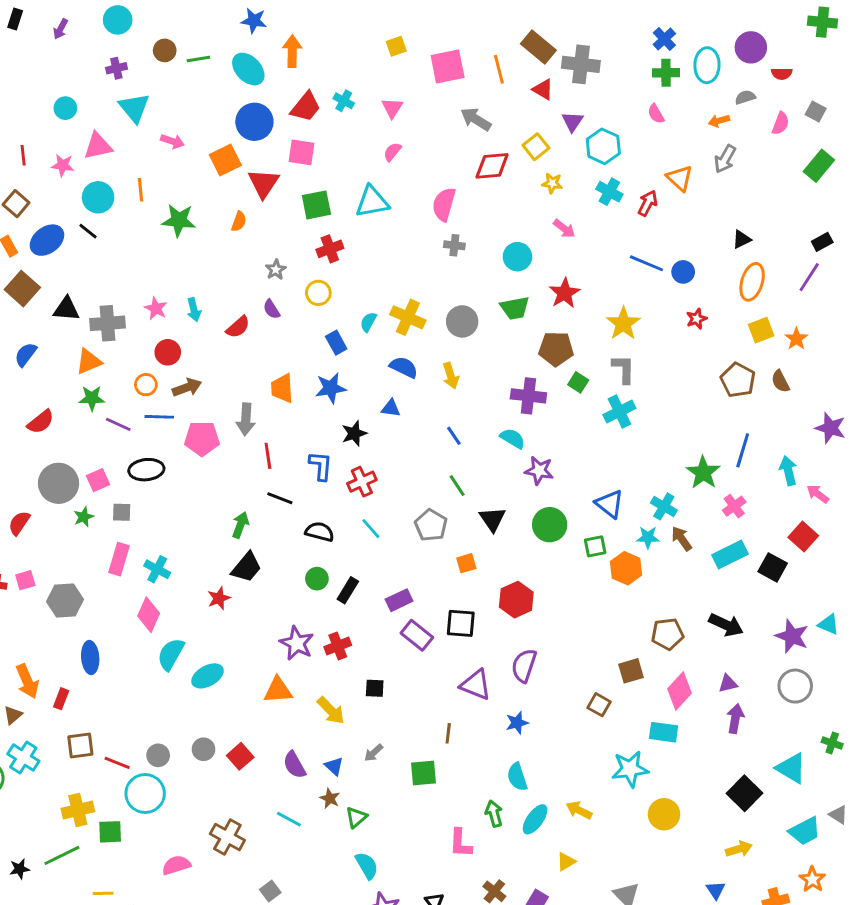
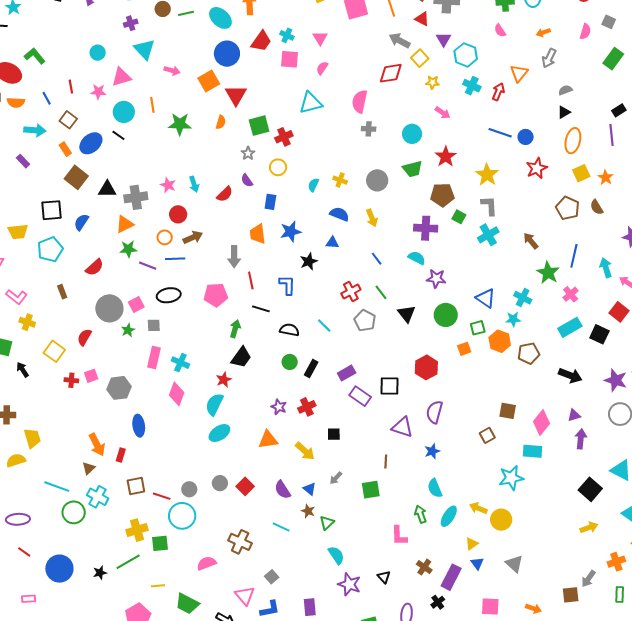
gray semicircle: (745, 97) -> (565, 90), moved
gray arrow: (476, 119) -> (399, 41), moved
pink square: (302, 152) -> (290, 59), moved
orange triangle: (680, 178) -> (519, 73), turned 30
green square: (316, 205) -> (259, 126), moved
purple line: (809, 277) -> (612, 135), turned -35
yellow cross: (408, 317) -> (340, 180), size x0.6
red star: (697, 319) -> (537, 168), size x1.5
blue rectangle: (336, 343) -> (270, 202), moved, turned 42
pink pentagon: (202, 439) -> (216, 295), moved
red cross: (362, 482) -> (351, 292), moved
brown arrow: (682, 539) -> (531, 241), moved
orange square: (466, 563) -> (464, 349), moved
brown pentagon: (667, 634) -> (529, 353), moved
purple star: (297, 643) -> (279, 407), size x0.7
cyan semicircle: (171, 654) -> (214, 404), moved
brown square: (631, 671) -> (508, 411), turned 30
brown square: (599, 705) -> (487, 435), turned 35
yellow circle: (664, 814) -> (501, 520), moved
blue triangle: (716, 890) -> (477, 563), moved

